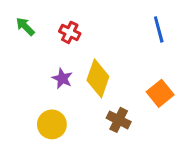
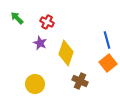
blue line: (159, 29) -> (107, 40), moved
purple star: (62, 78) -> (40, 43), moved

